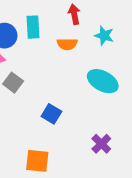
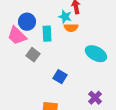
cyan rectangle: (33, 27) -> (47, 34), moved
cyan star: (104, 36) -> (65, 17), moved

